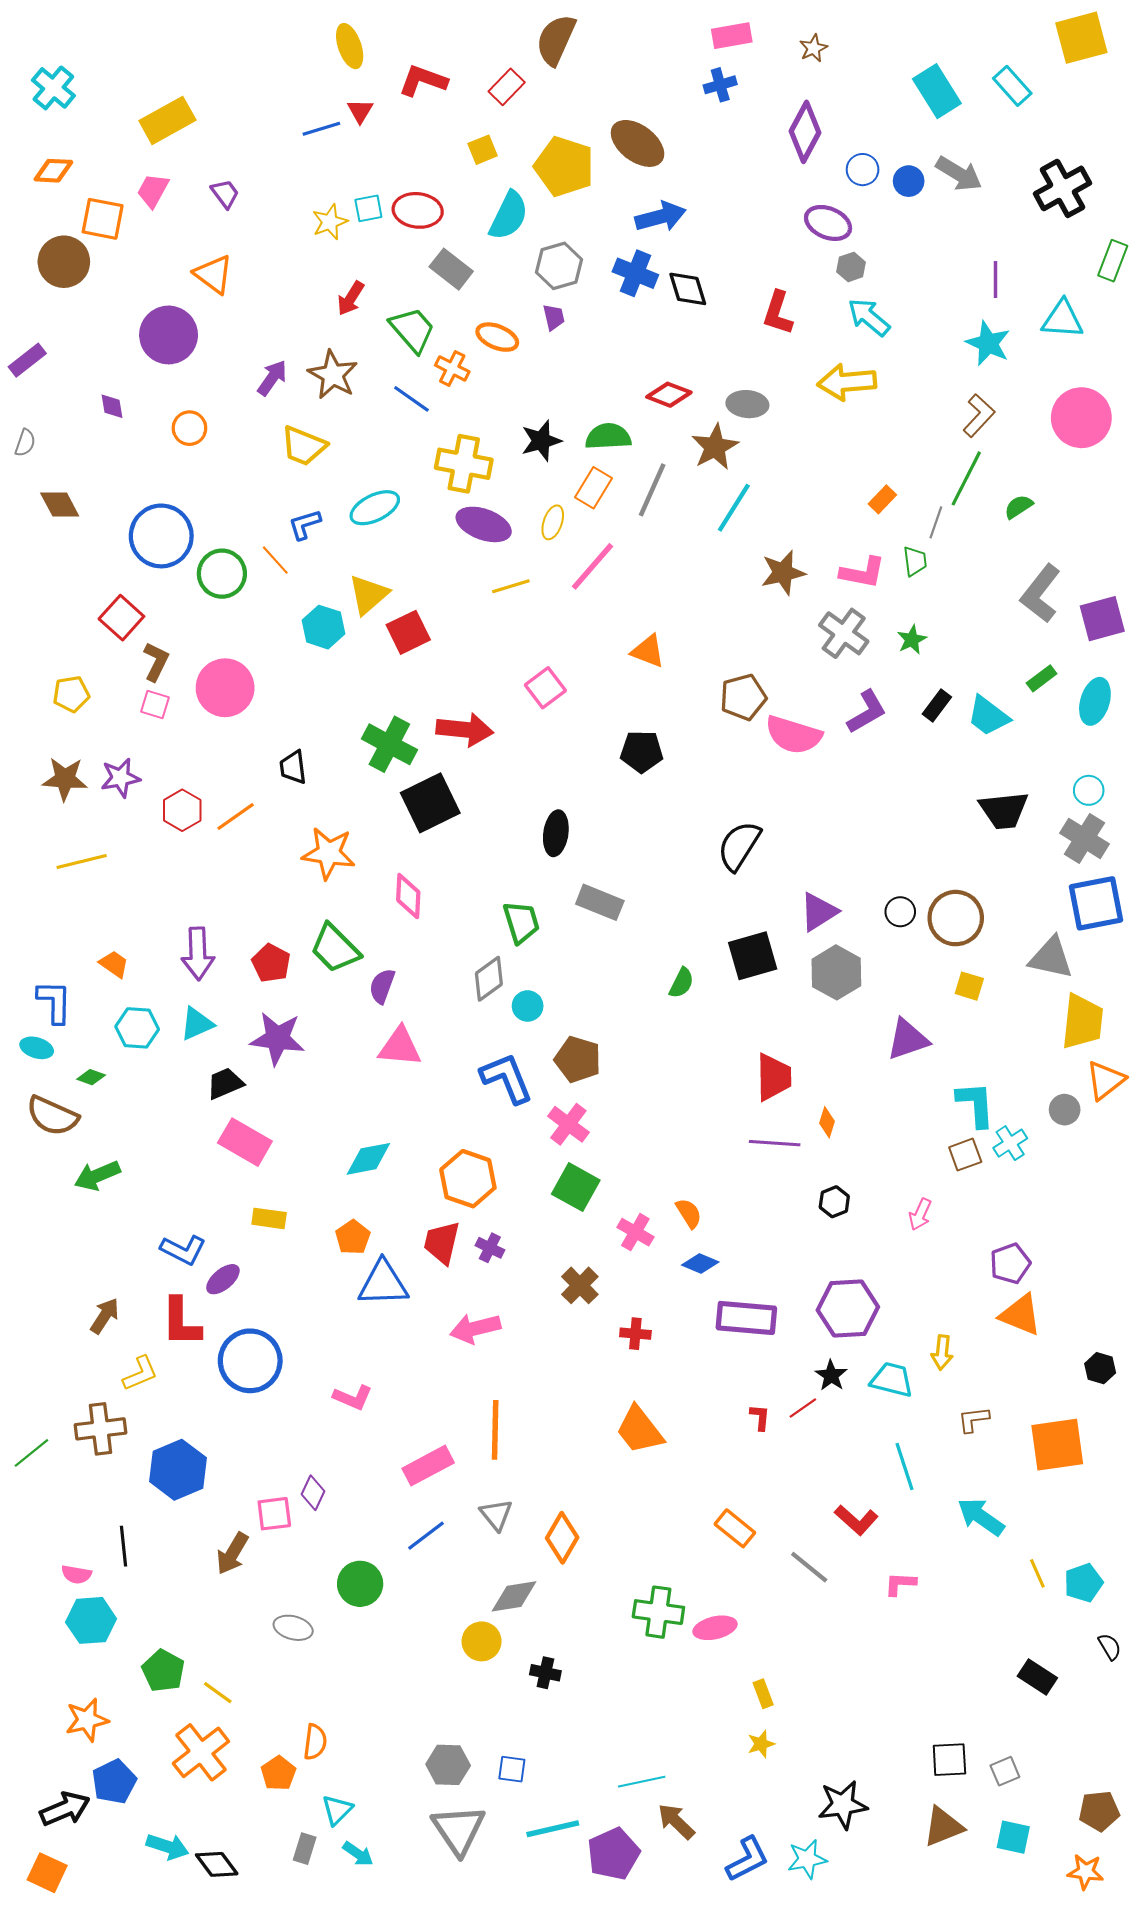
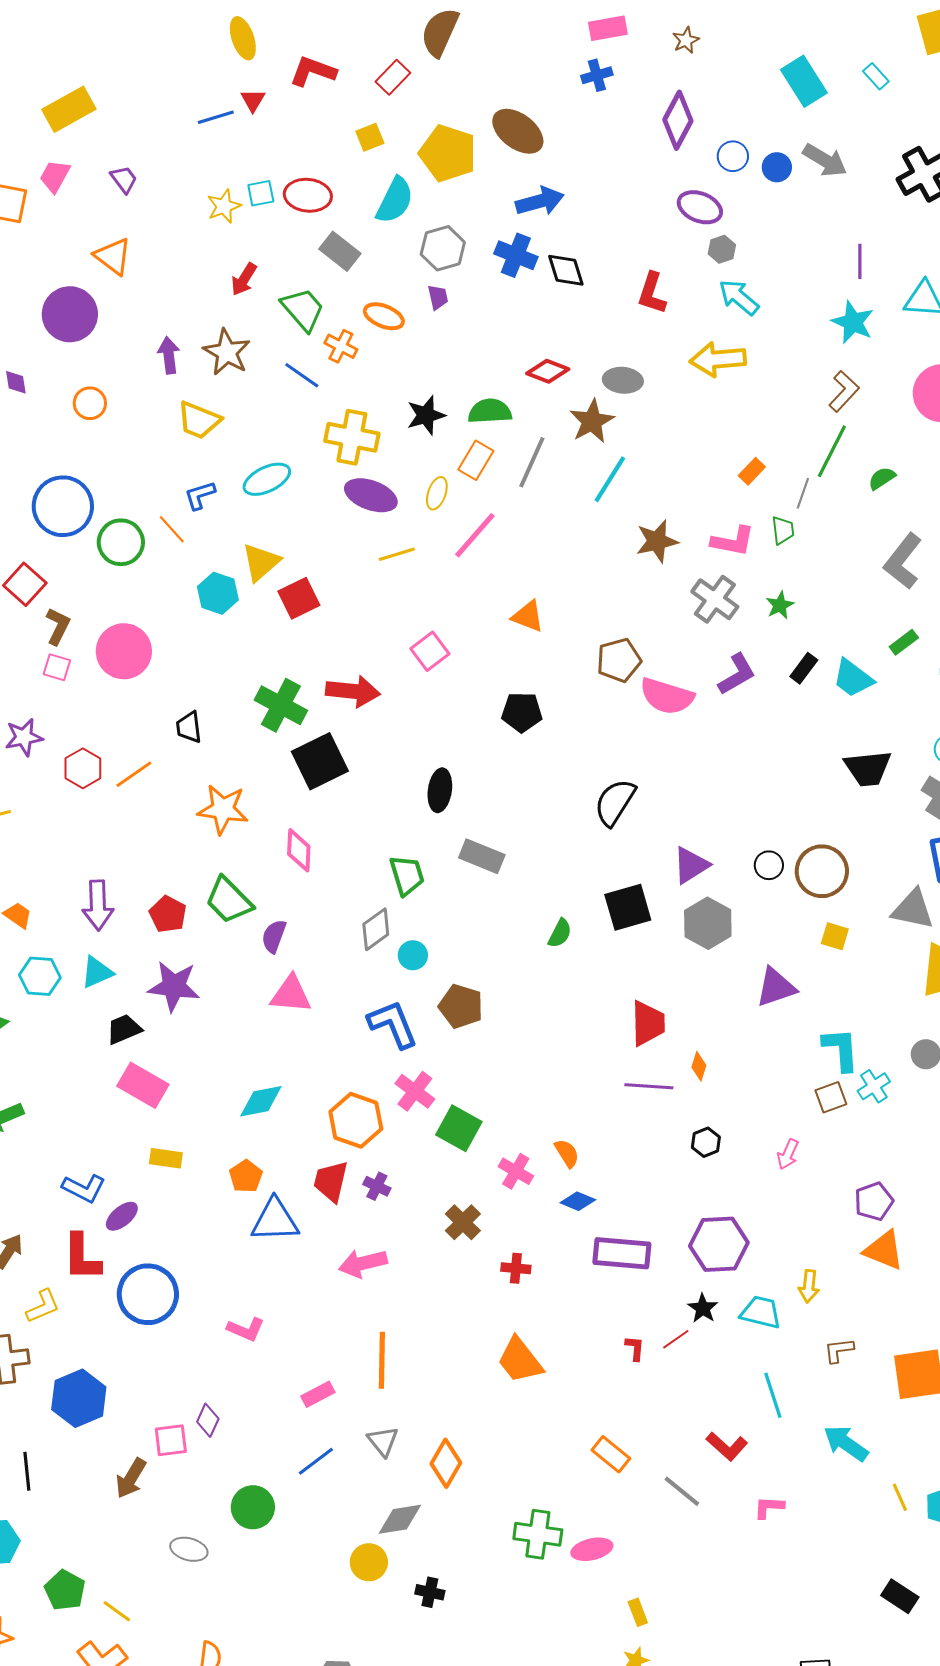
cyan rectangle: (1012, 86) -> (876, 76), size x0.7
purple arrow: (272, 378) -> (169, 355), turned -42
pink cross: (568, 1124) -> (415, 1091), moved
pink rectangle: (428, 1466) -> (318, 1394), size x0.7

